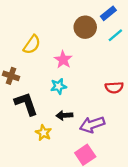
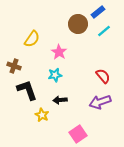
red semicircle: (114, 87) -> (103, 76), turned -126
purple arrow: (92, 125) -> (100, 102), moved

